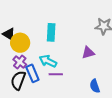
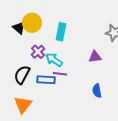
yellow circle: (20, 43) -> (32, 23), moved
purple cross: (20, 62) -> (38, 52), moved
blue rectangle: (32, 73) -> (46, 80), moved, turned -72

